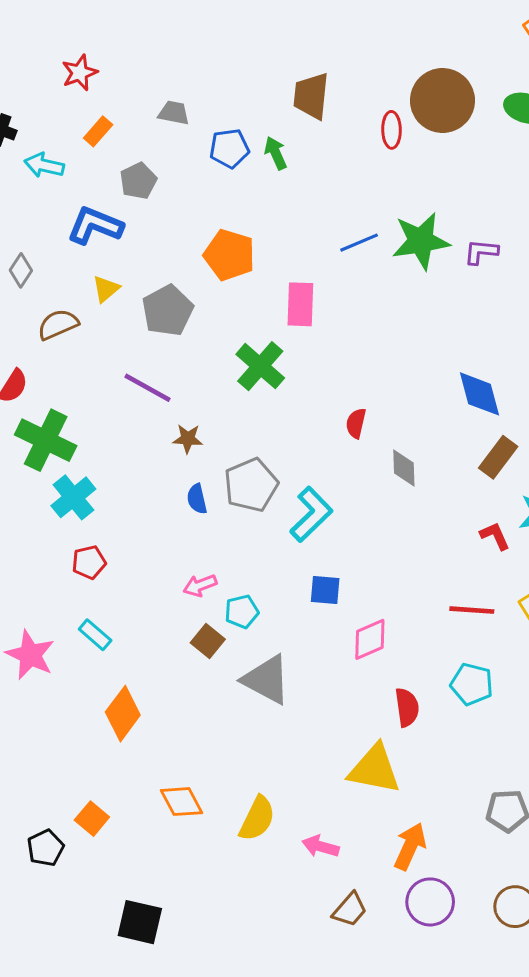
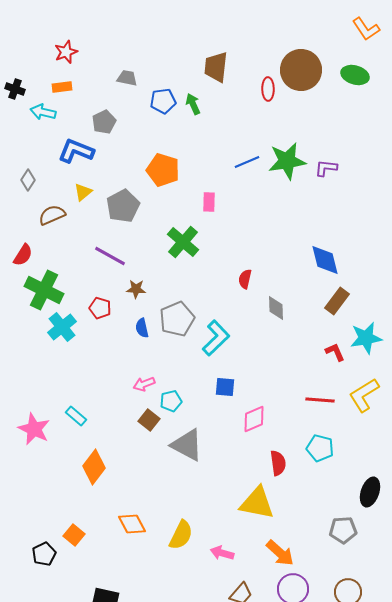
orange rectangle: (98, 131) -> (62, 87), moved, turned 42
pink rectangle: (300, 304) -> (209, 202), size x0.7
red pentagon: (89, 562) -> (100, 308), moved, turned 30
orange arrow: (410, 846) -> (280, 553), turned 108

